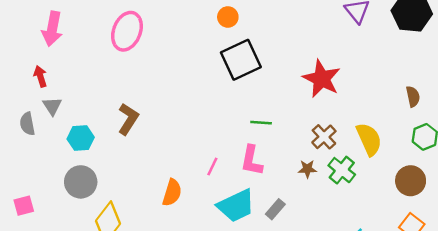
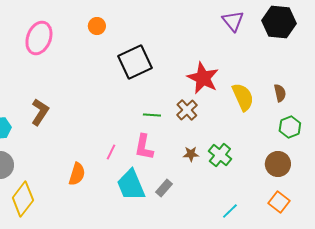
orange circle: (228, 17) -> (97, 26), moved
brown cross: (324, 137) -> (187, 110), moved
yellow semicircle: (369, 139) -> (243, 97), moved
cyan trapezoid: (236, 206) -> (131, 185), turned 92

